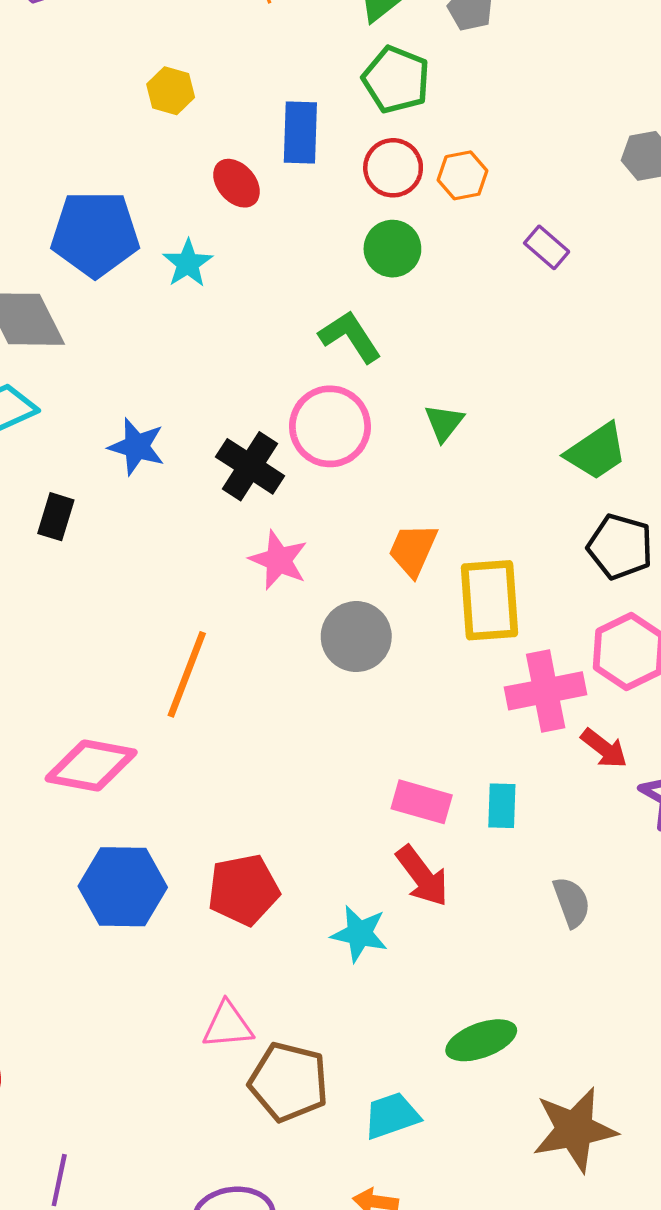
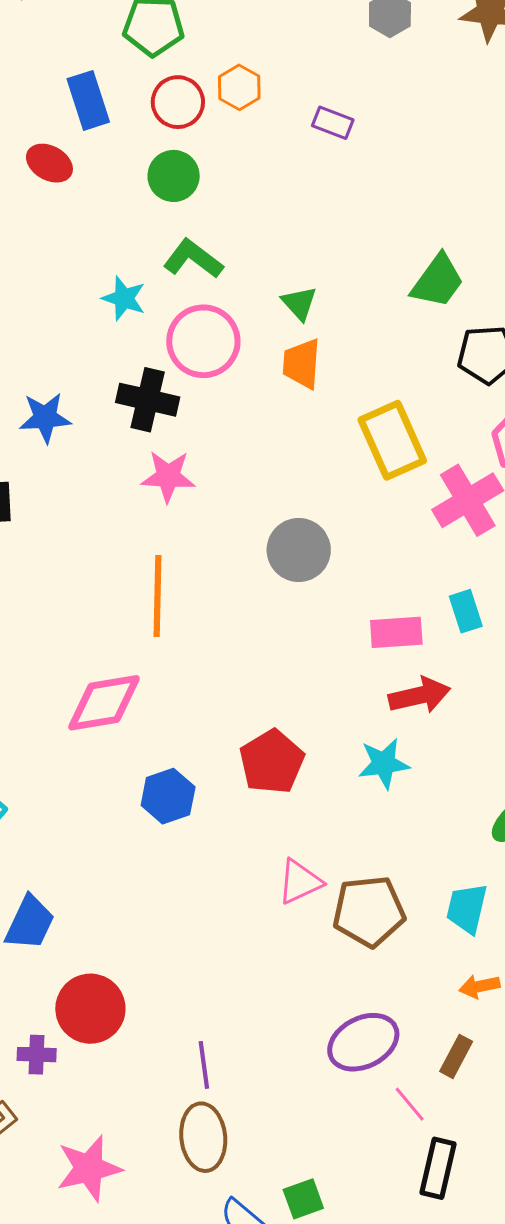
green circle: (392, 249) -> (174, 176), moved
cyan star: (188, 263) -> (124, 298), moved
orange trapezoid: (413, 550) -> (302, 364), moved
pink star: (279, 560) -> (168, 476), moved
gray circle: (356, 637) -> (299, 550), moved
red arrow: (422, 876) -> (419, 695), turned -46
blue hexagon: (123, 887) -> (168, 796), size x0.7
cyan trapezoid: (392, 1116) -> (467, 908), turned -38

